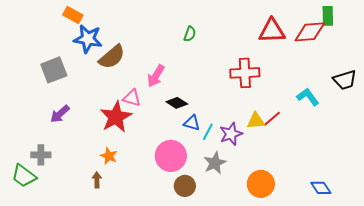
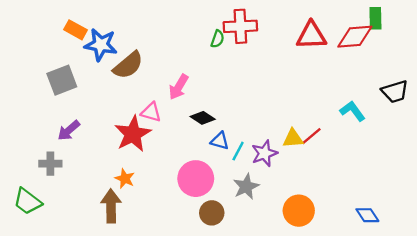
orange rectangle: (73, 15) -> (76, 30), moved
red cross: (245, 73) -> (240, 26), moved
gray cross: (41, 155) -> (50, 164), moved
brown arrow: (97, 180) -> (111, 206), size x1.8

